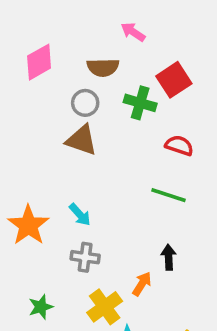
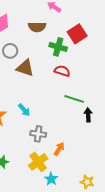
gray circle: (85, 103) -> (10, 51), moved
red semicircle: (179, 145) -> (62, 71), moved
gray cross: (85, 257) -> (38, 134), moved
black arrow: (169, 257) -> (88, 115), moved

